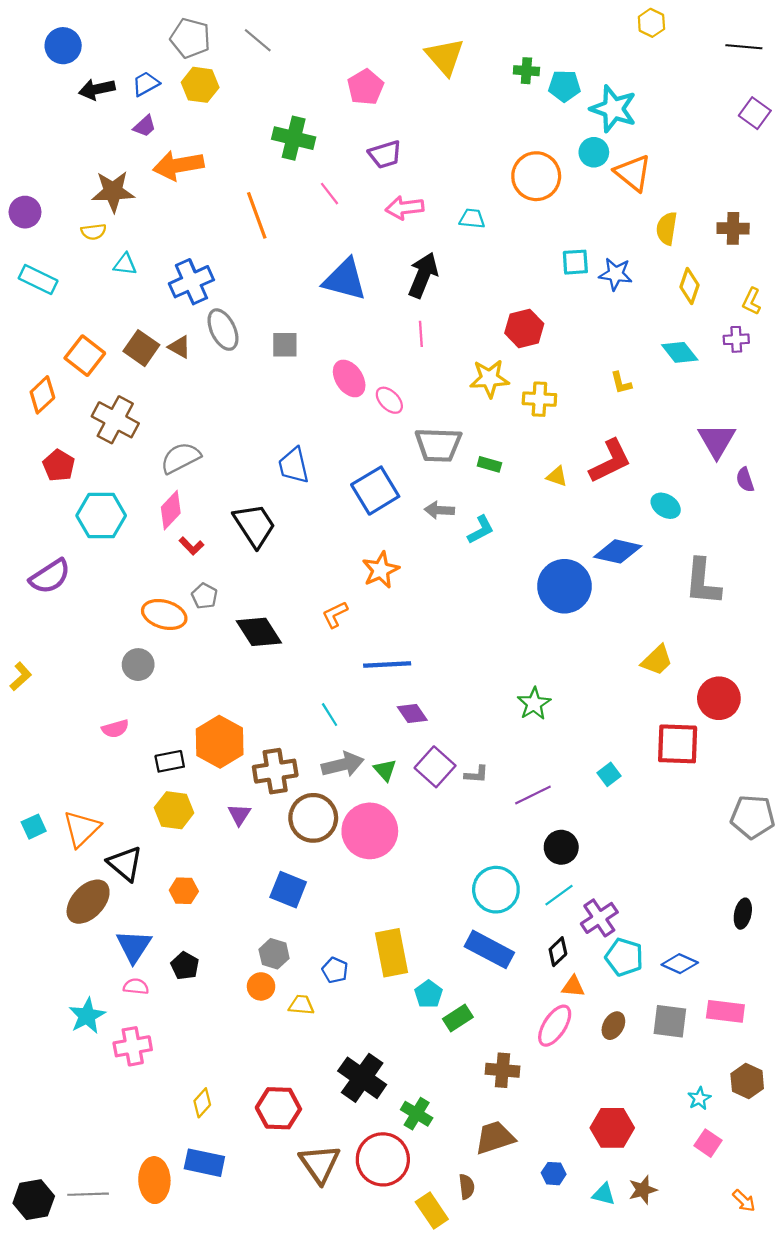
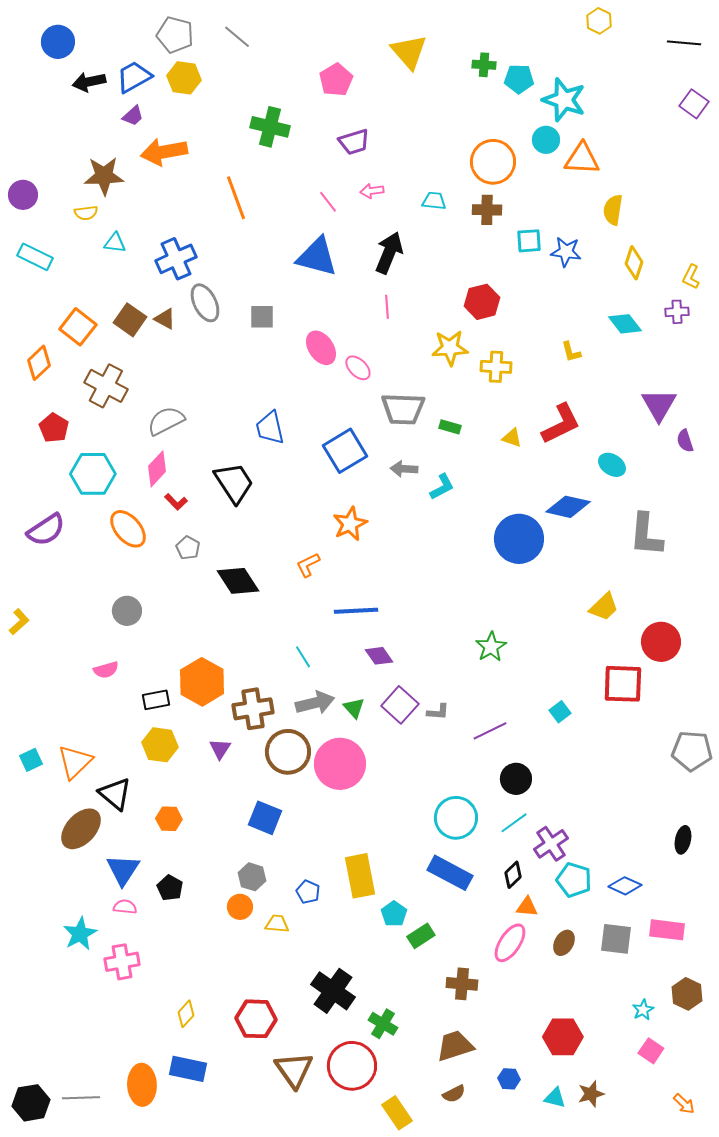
blue trapezoid: (146, 84) -> (134, 77), size x1.4
orange triangle: (633, 173) -> (582, 159), turned -36
pink line: (330, 194) -> (328, 202), moved
pink arrow: (405, 208) -> (372, 191), size x0.7
brown cross: (733, 228) -> (487, 210), moved
orange ellipse: (164, 614) -> (128, 529), moved, turned 33
brown semicircle: (467, 1187) -> (454, 1094), moved, turned 70

